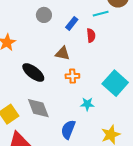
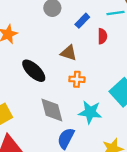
cyan star: (87, 104) -> (90, 112), size x1.5
gray diamond: (38, 108) -> (52, 110), moved

